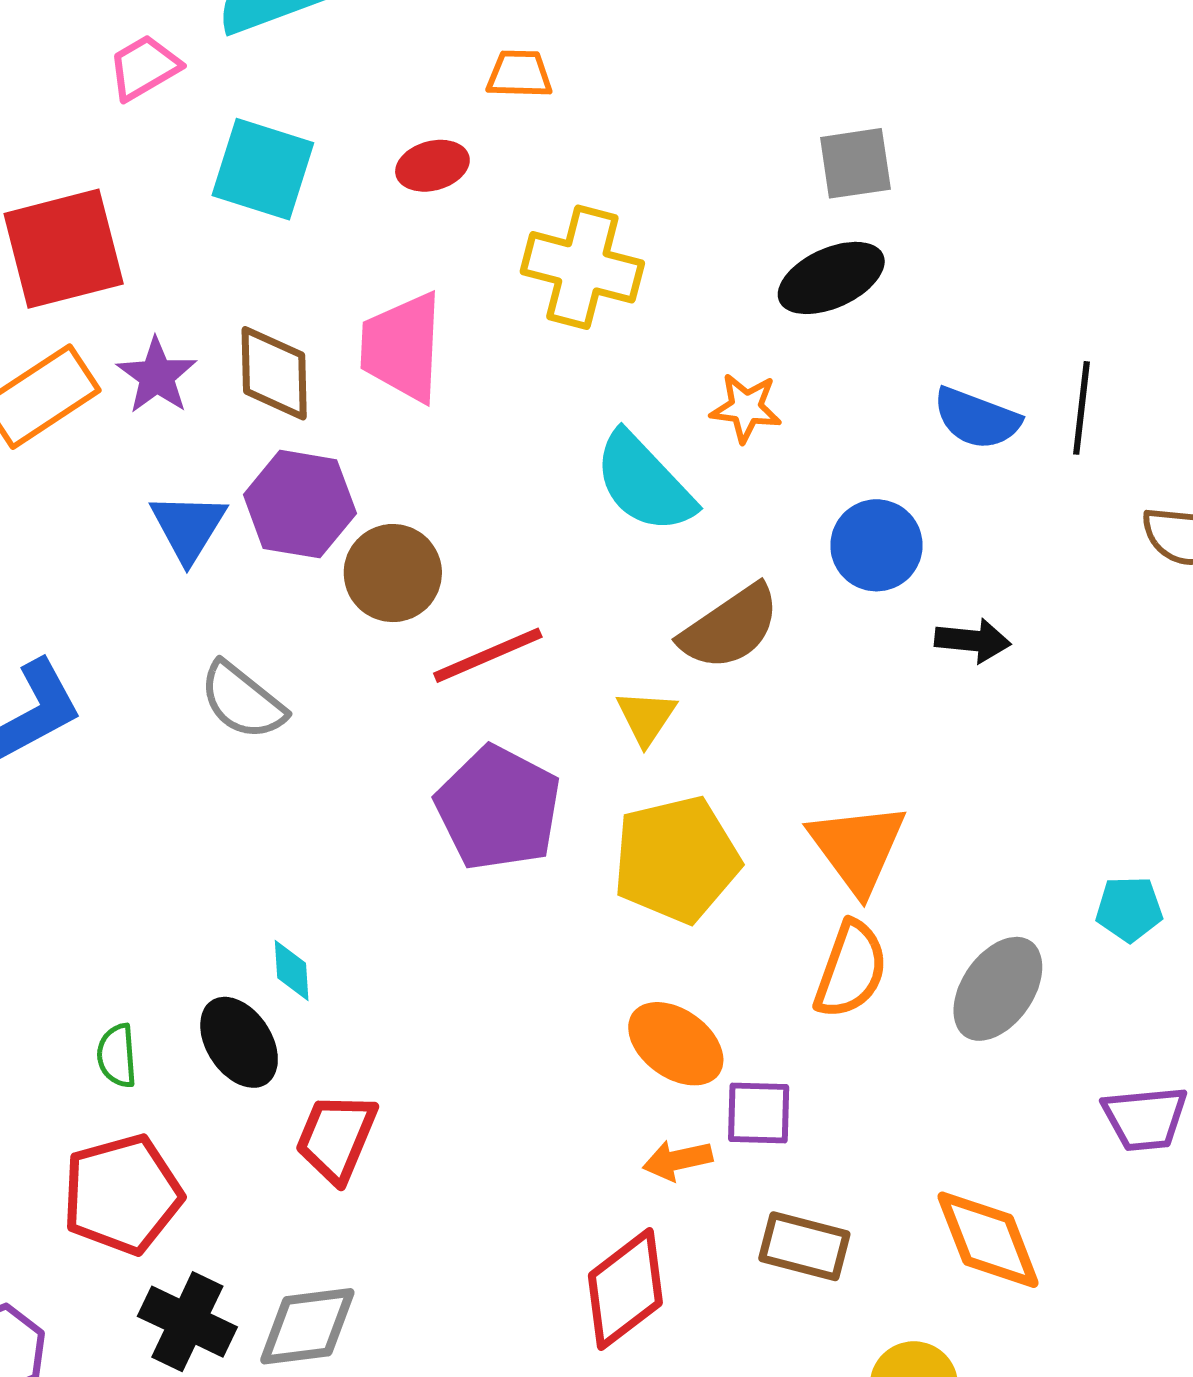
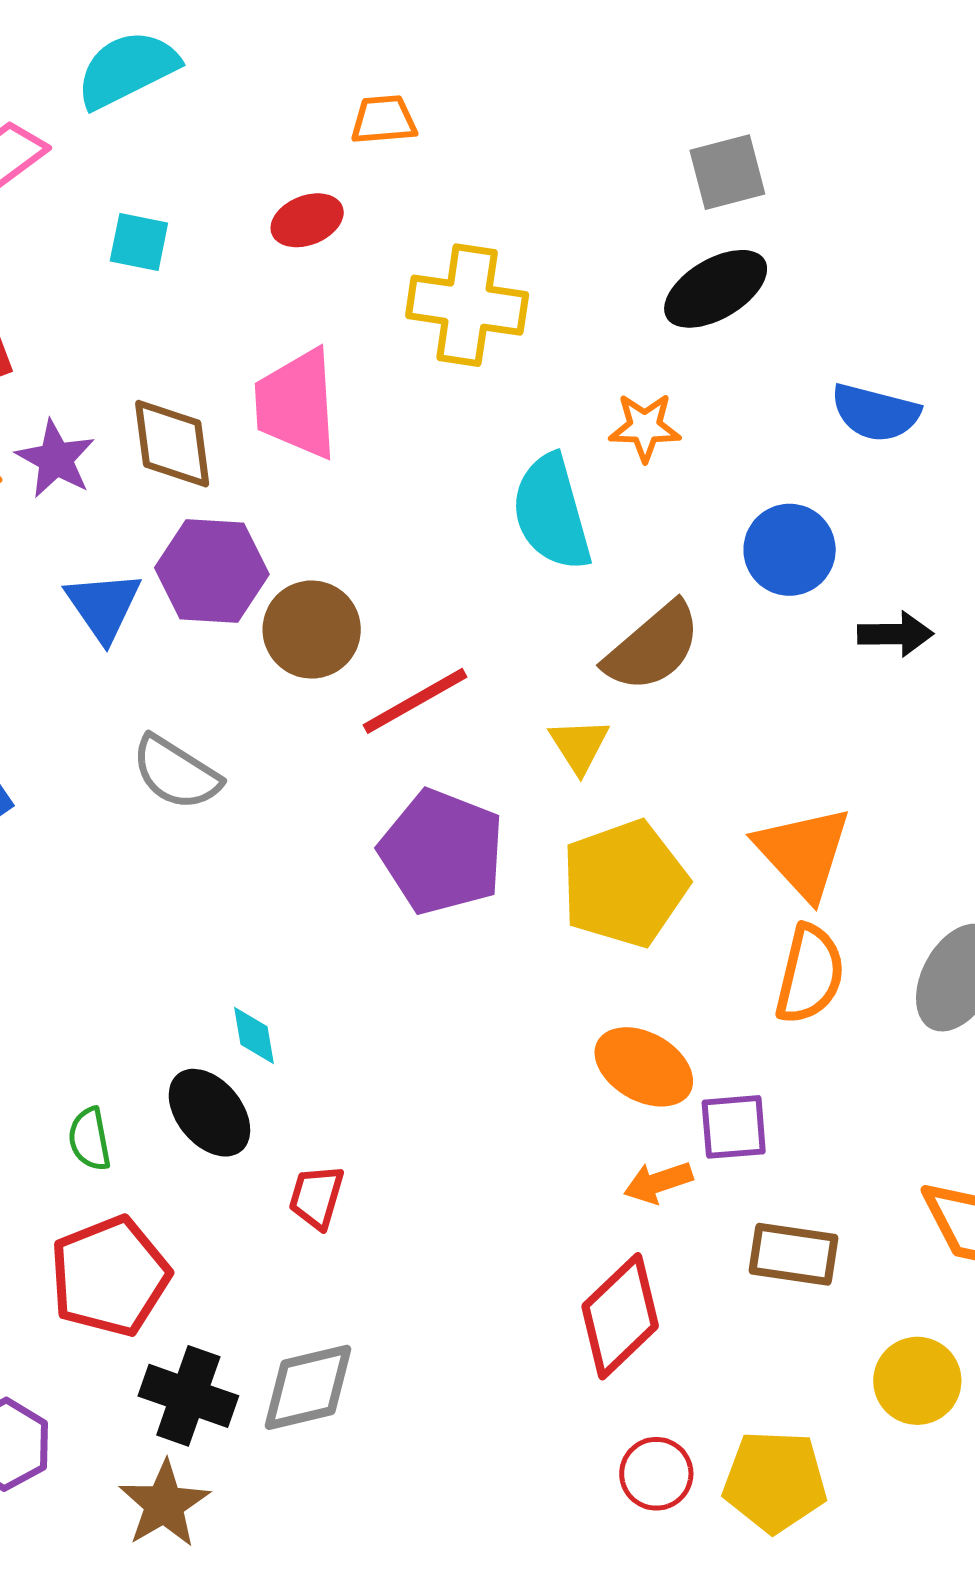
cyan square: (263, 169) -> (139, 242), size x0.6
cyan semicircle: (644, 483) -> (552, 513), turned 34
red trapezoid: (336, 1138) -> (316, 1197), size x0.7

